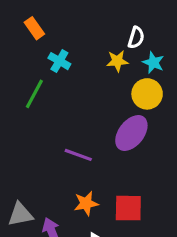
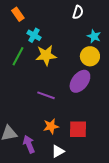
white semicircle: (136, 38) -> (78, 12), moved
yellow star: (117, 61) -> (46, 55), moved, size x1.5

